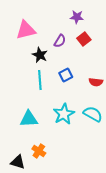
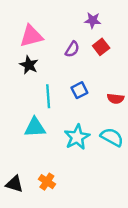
black star: (40, 55) -> (29, 65), moved
cyan triangle: (29, 119) -> (35, 127), moved
black triangle: (18, 162) -> (14, 184), moved

